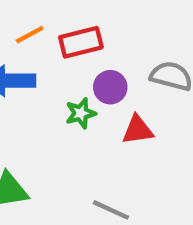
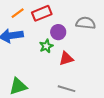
red triangle: (138, 130) -> (66, 59), moved

